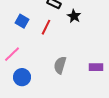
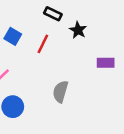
purple rectangle: (96, 67) -> (106, 63), moved

